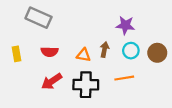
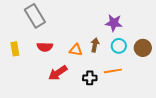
gray rectangle: (38, 18) -> (35, 16), turned 35
red arrow: (52, 81) -> (58, 73), moved
black cross: (86, 85) -> (90, 78), moved, size x0.6

